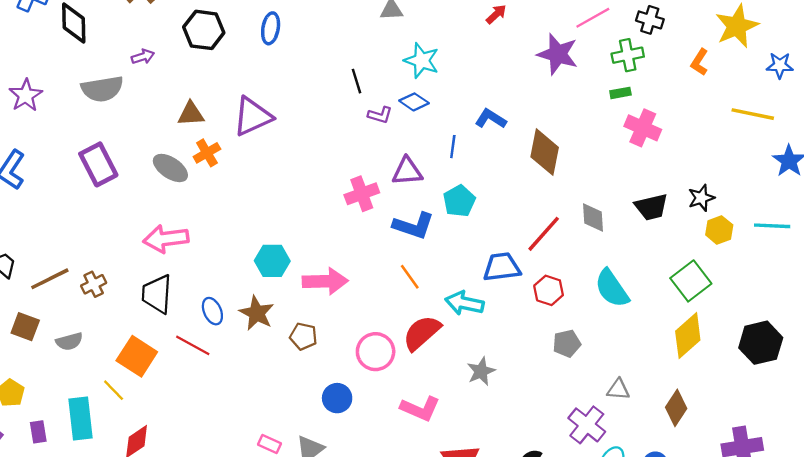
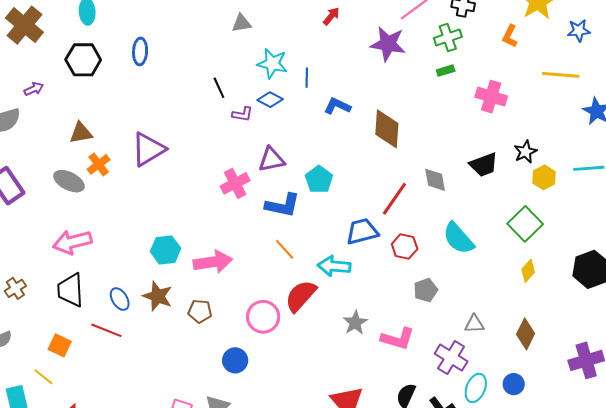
purple triangle: (253, 116) -> (148, 149), moved
pink cross: (643, 128) -> (491, 97), moved
blue line: (453, 147) -> (307, 78), moved
yellow diamond: (688, 336) -> (528, 271), size x0.6
orange square: (137, 356) -> (60, 345), size x0.7
pink L-shape: (420, 409) -> (398, 339), moved

